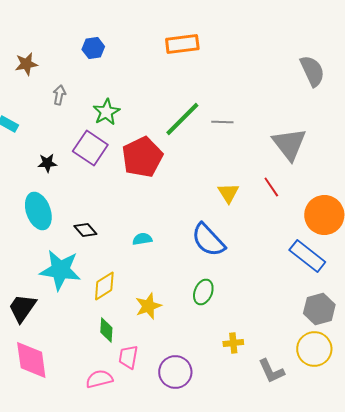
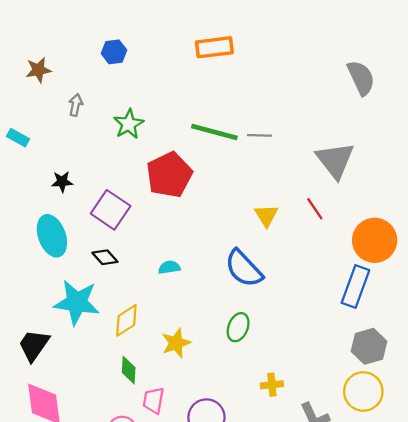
green line: (182, 119) -> (214, 132), turned 60
purple square: (90, 148) -> (111, 210), moved
blue rectangle: (307, 256) -> (355, 287), turned 72

